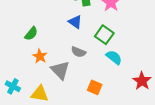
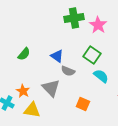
blue triangle: (75, 22) -> (57, 56), moved
orange star: (40, 56) -> (23, 91), moved

